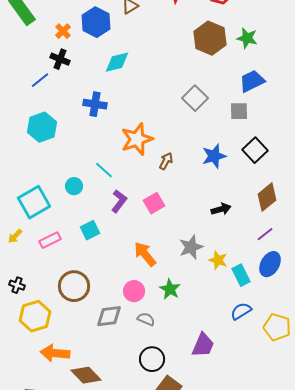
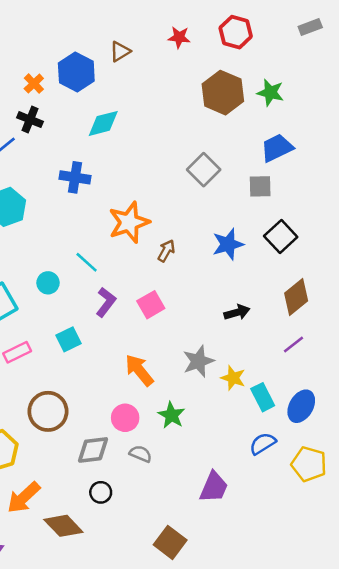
blue ellipse: (270, 264) -> (301, 406), moved
orange arrow: (55, 353) -> (24, 497), turned -48
black circle: (152, 359) -> (101, 492), moved, size x0.7

